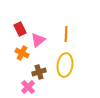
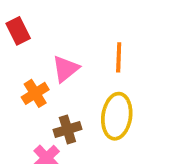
red rectangle: (20, 29) -> (18, 31), moved
orange cross: (22, 53) -> (35, 93), turned 32

